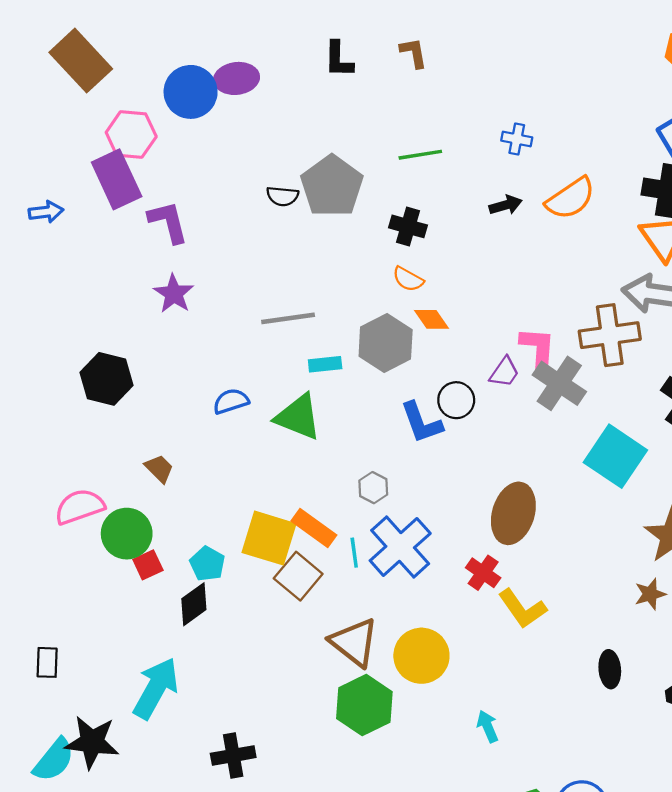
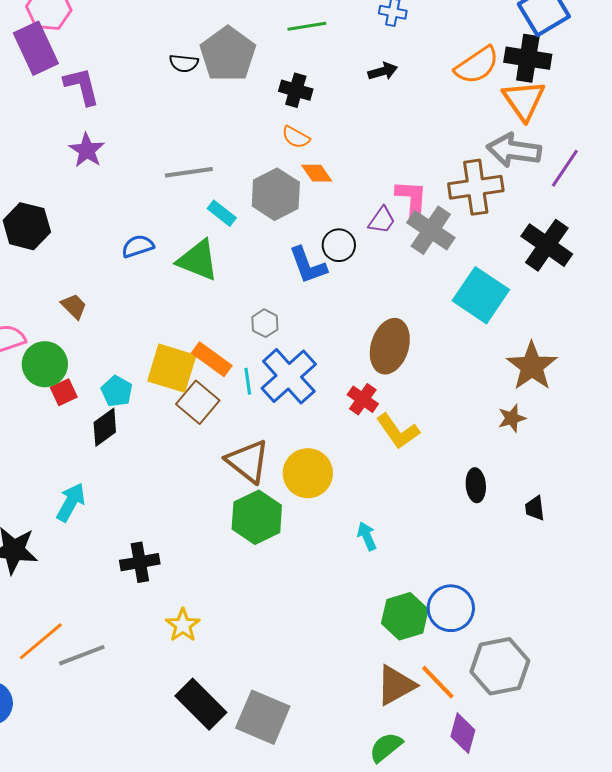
orange semicircle: (571, 198) -> (477, 65), moved
cyan rectangle: (325, 364) -> (222, 213), turned 44
cyan arrow: (156, 688) -> (71, 502), size x0.7

